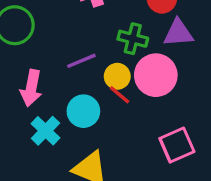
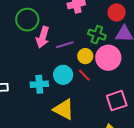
pink arrow: (31, 88) -> (43, 37), moved
red line: (120, 95) -> (84, 75), moved
cyan cross: (45, 131) -> (39, 84), turned 36

